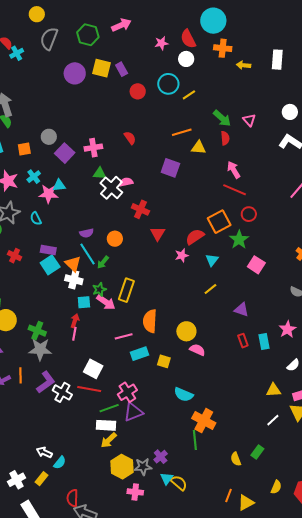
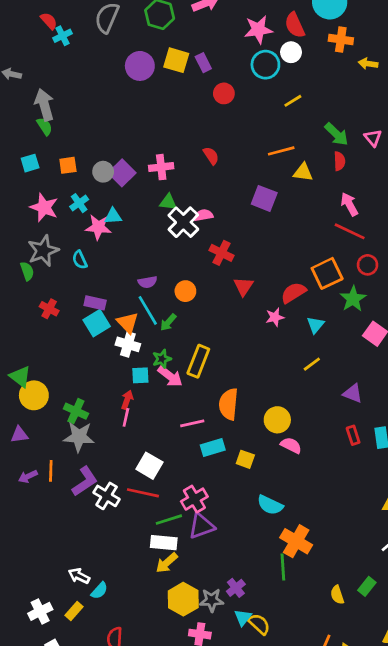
pink star: (161, 43) -> (258, 30), size x1.5
cyan circle: (168, 84) -> (265, 65), moved
gray circle: (49, 137) -> (103, 172), moved

